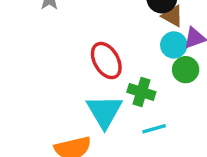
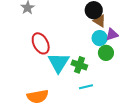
red ellipse: (106, 61) -> (41, 43), moved
cyan triangle: (104, 111) -> (59, 63), moved

